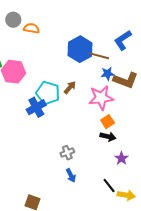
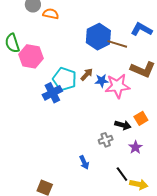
blue L-shape: (123, 40) -> (142, 29), turned 60
blue star: (108, 74) -> (102, 81), moved
orange square: (108, 122) -> (141, 118), moved
gray cross: (67, 153) -> (106, 140), moved

